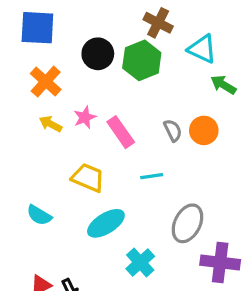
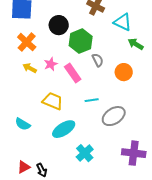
green hexagon: (142, 60) -> (81, 41), moved
gray semicircle: (173, 130) -> (98, 60), moved
gray ellipse: (187, 223) -> (114, 116), moved, turned 30

